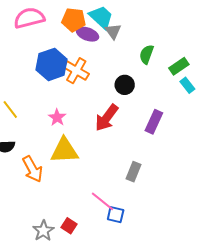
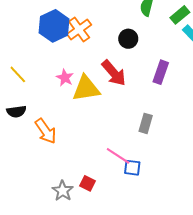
orange cross: (76, 71) -> (79, 29), turned 30
red arrow: (107, 118) -> (114, 73), turned -72
yellow triangle: (64, 151) -> (86, 88), moved

